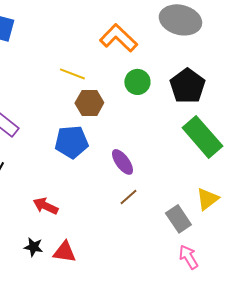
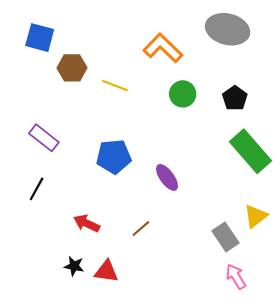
black pentagon: (187, 86) -> (235, 98), size x0.7
brown hexagon: (89, 103) -> (72, 68), moved
brown line: (128, 197) -> (141, 229), moved

